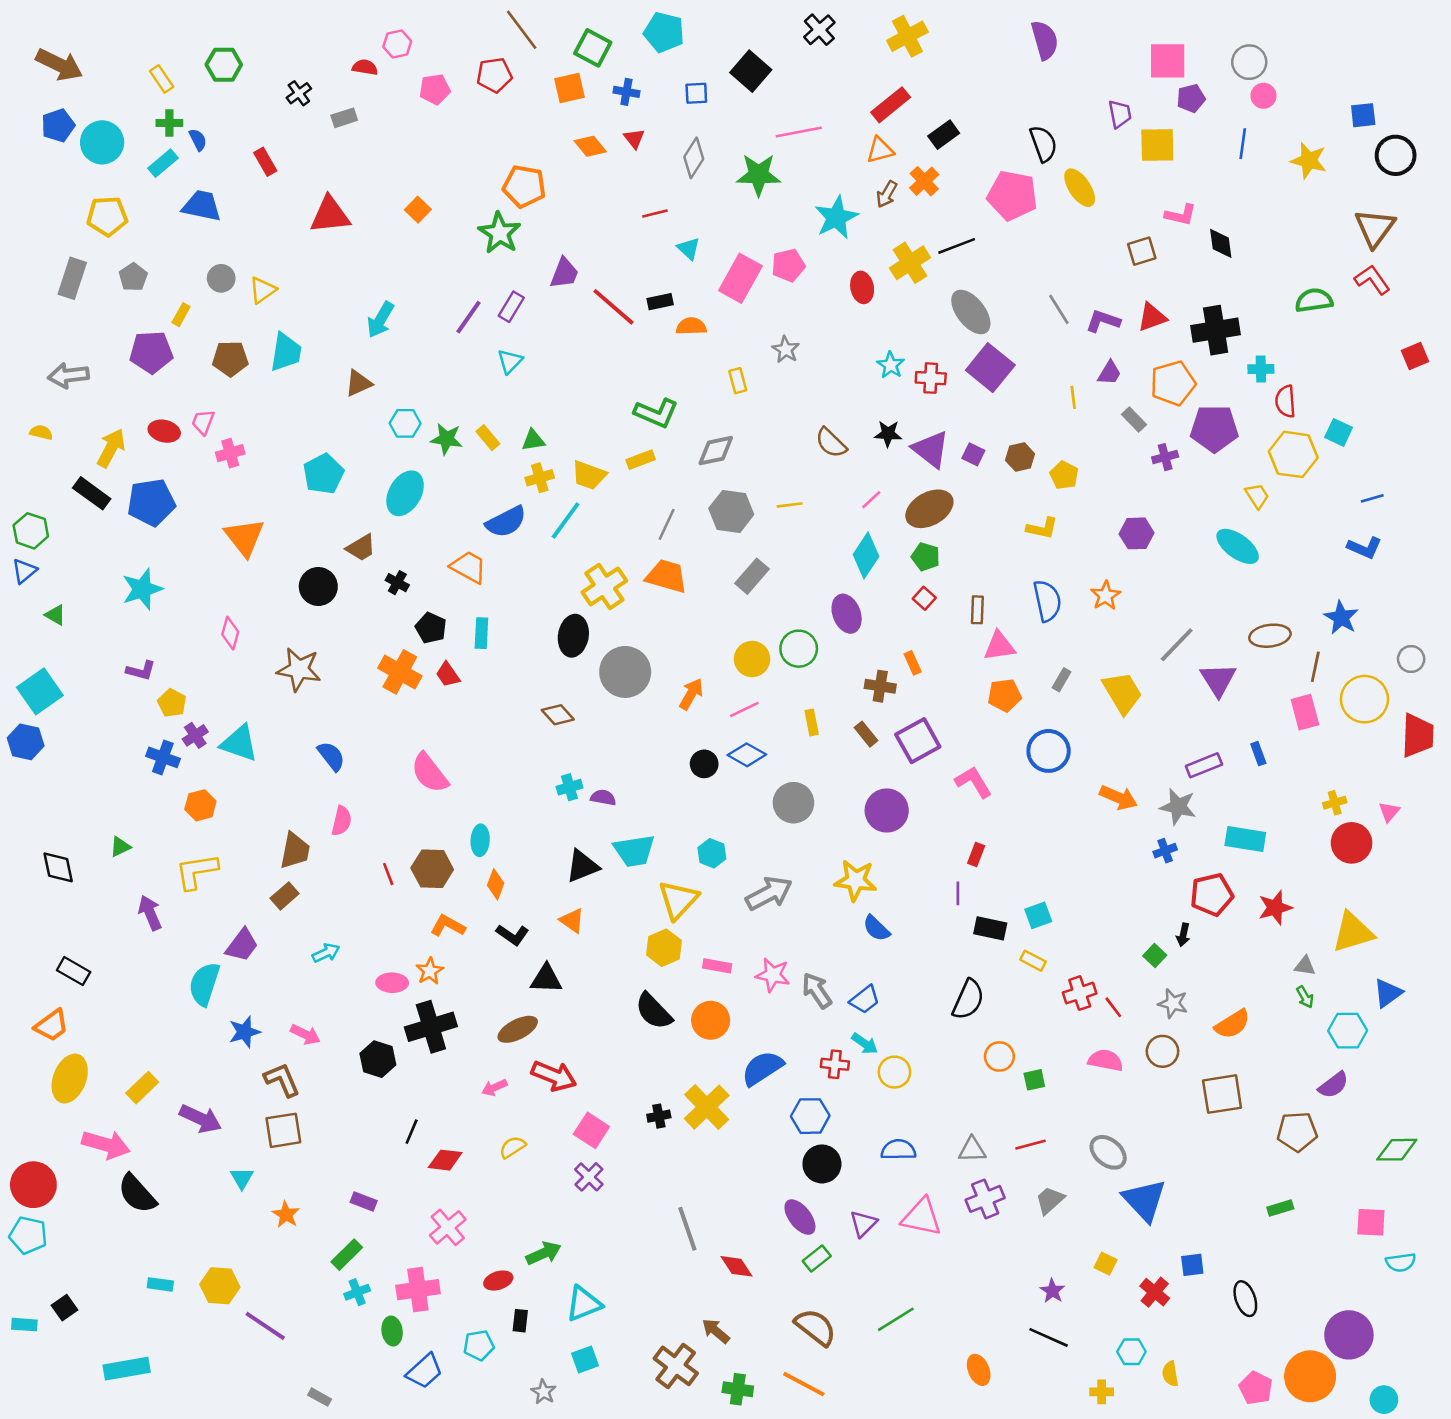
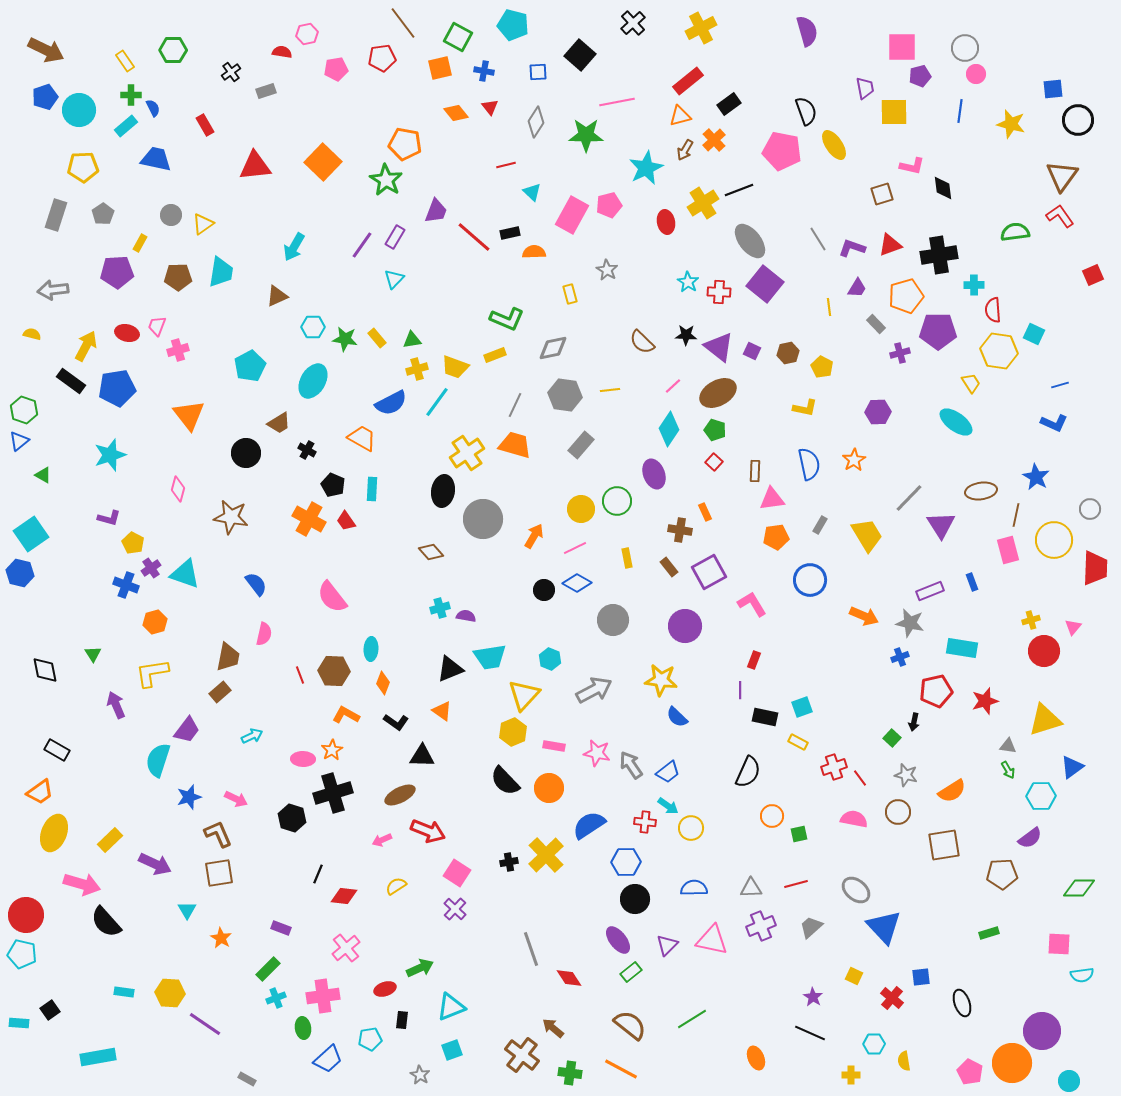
orange square: (418, 210) -> (323, 162), size x1.8
green triangle: (120, 847) -> (93, 654), turned -36

